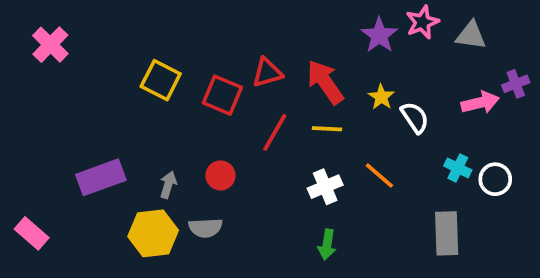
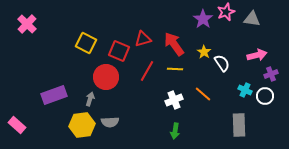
purple cross: (516, 84) -> (271, 74), moved
red circle: (220, 175) -> (106, 77), moved, size x1.6

